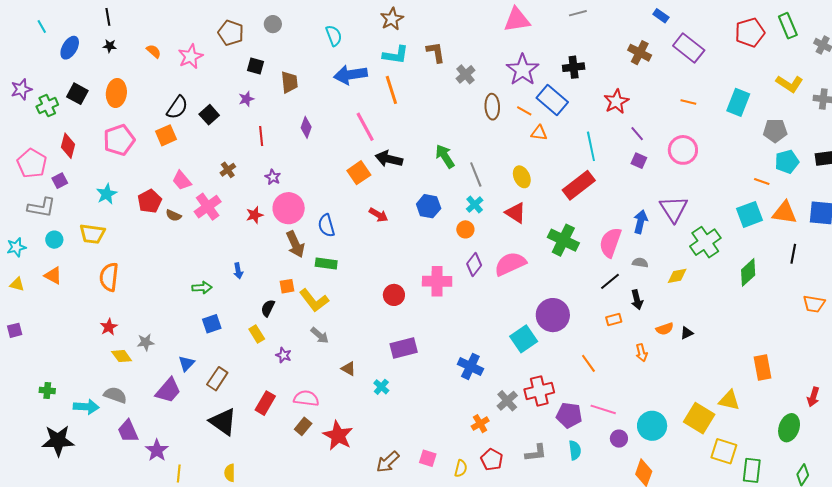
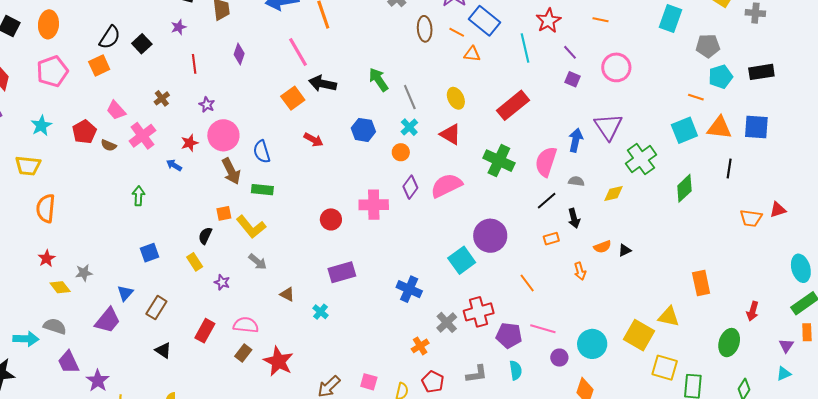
orange line: (688, 102) -> (600, 20), moved
cyan line: (591, 146) -> (525, 48), moved
blue arrow: (238, 271) -> (174, 165), moved, turned 133
green arrow: (202, 288) -> (138, 196), moved, turned -84
black triangle: (223, 422) -> (163, 350), size x0.6

